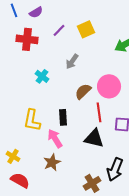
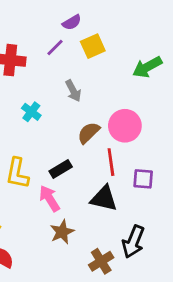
purple semicircle: (36, 12) -> (72, 22), moved
gray arrow: (72, 61) -> (73, 91), turned -63
black rectangle: (63, 117) -> (61, 169), turned 63
brown star: (52, 162) -> (62, 232), moved

